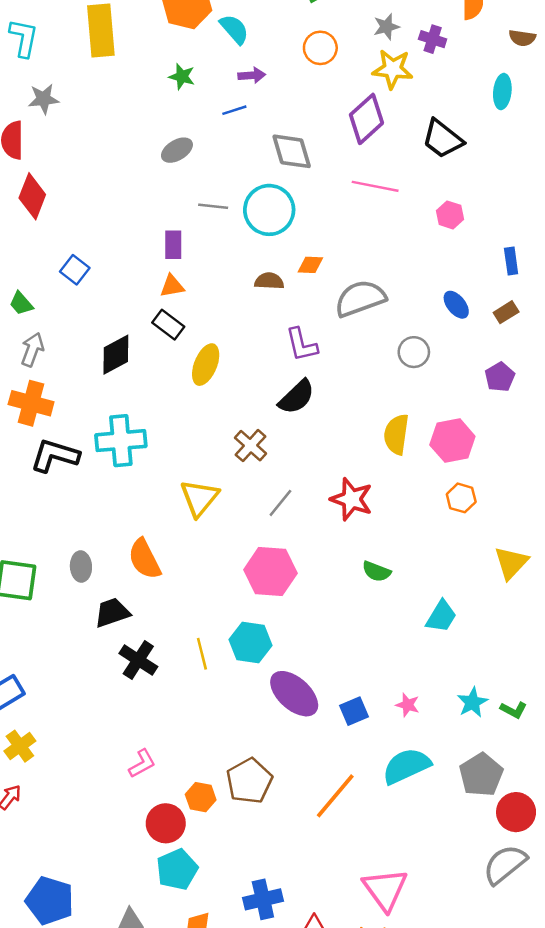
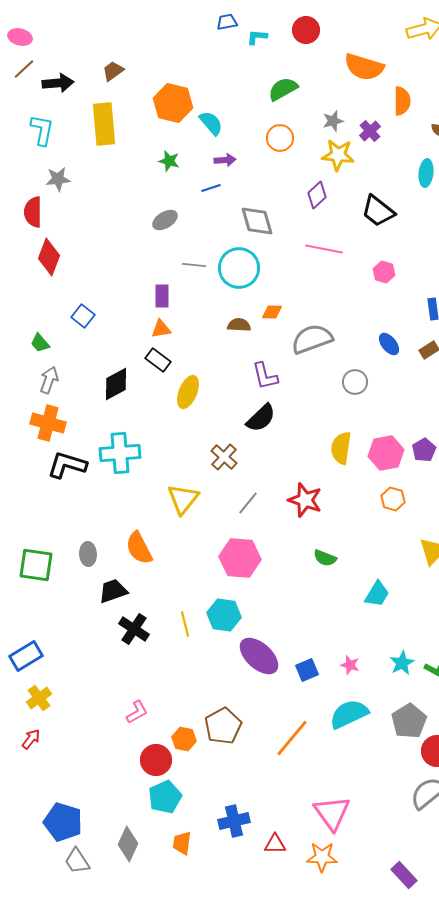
purple cross: (433, 39) -> (370, 131), turned 30
purple diamond: (366, 119) -> (317, 195), size x0.7
purple pentagon: (500, 377) -> (424, 450), moved

